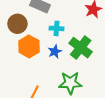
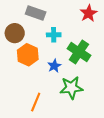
blue star: (55, 52) -> (54, 66), moved

